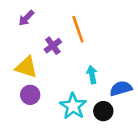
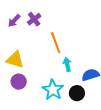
orange line: (78, 29) -> (56, 43), moved
purple cross: (53, 46) -> (34, 19), moved

